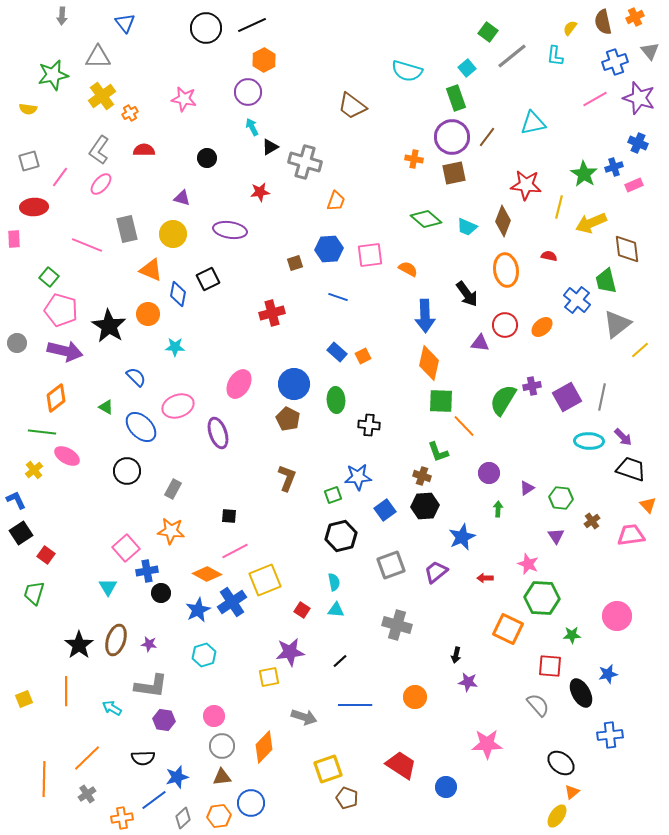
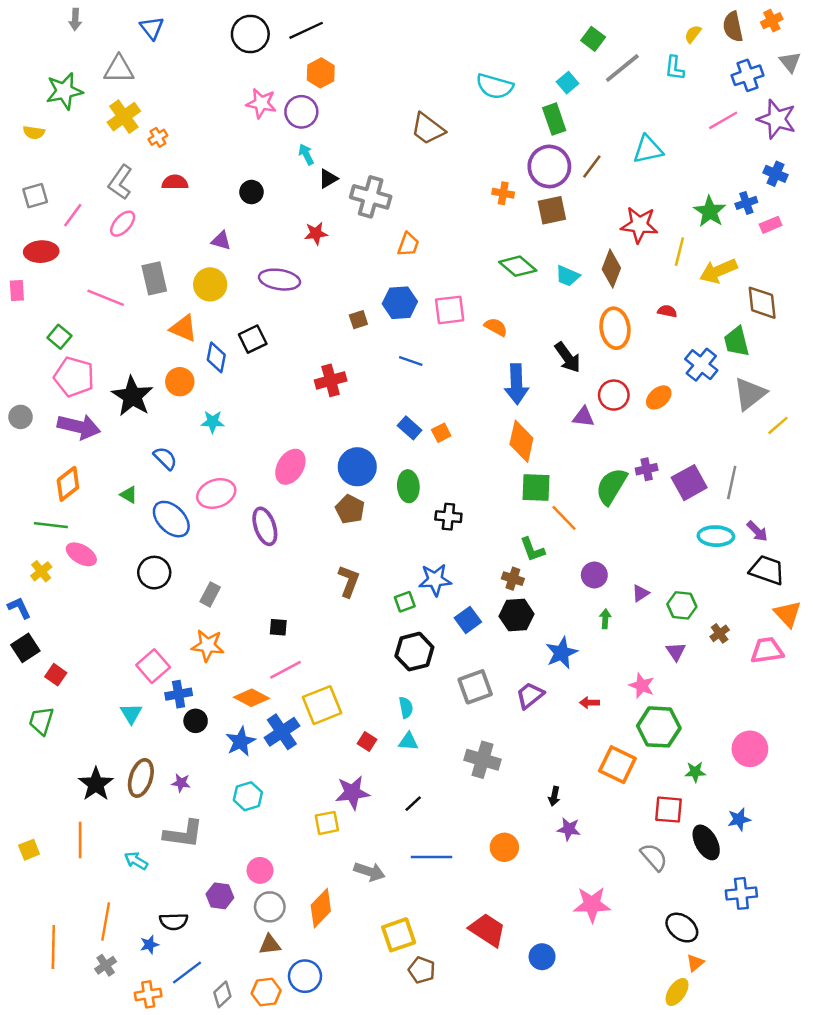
pink star: (184, 99) -> (261, 103), moved
orange triangle: (648, 505) -> (788, 614), size x1.4
purple hexagon: (164, 720) -> (220, 896), moved
orange line: (87, 758) -> (106, 921), turned -36
blue star: (177, 777) -> (149, 945), moved, size x0.7

